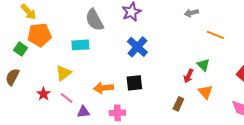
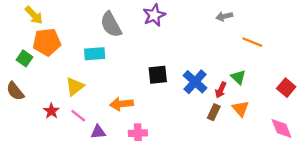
blue cross: (137, 47) -> (195, 82), moved
brown semicircle: (12, 77) -> (15, 91), turned -66
black square: (134, 83) -> (158, 75), moved
brown rectangle: (178, 104) -> (214, 112), moved

